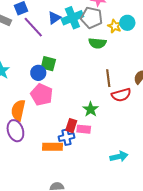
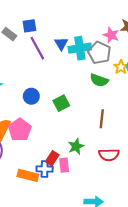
blue triangle: (54, 18) -> (61, 44), turned -40
green square: (48, 64) -> (61, 103), moved, turned 35
pink pentagon: (42, 95) -> (20, 130), moved
red semicircle: (121, 95) -> (109, 155), moved
pink rectangle: (84, 129) -> (64, 165), turned 64

